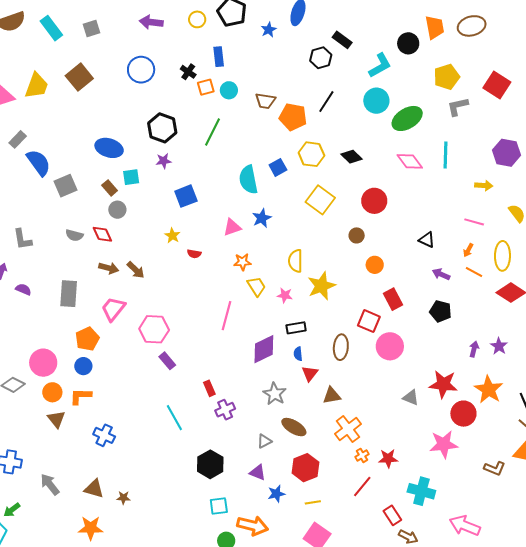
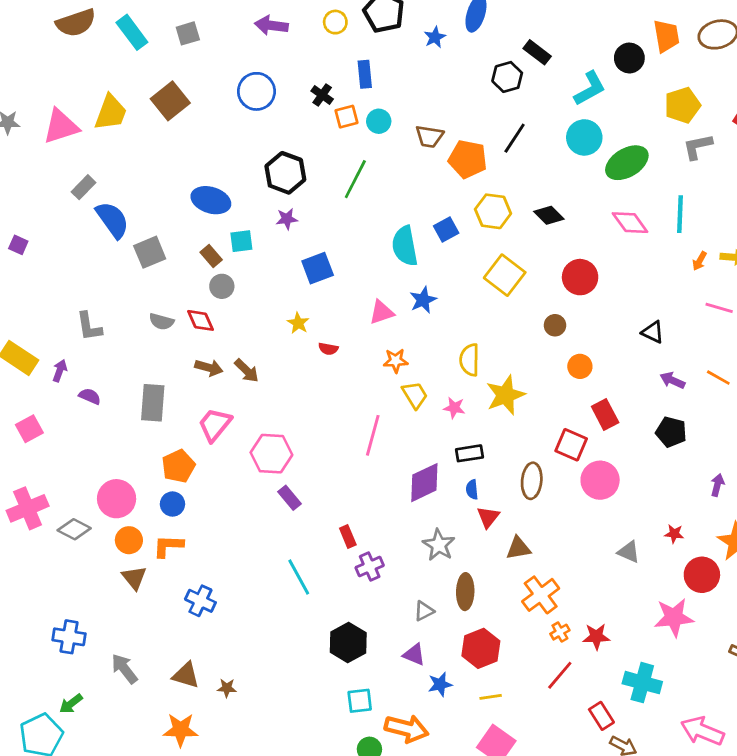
orange arrow: (468, 250) -> (700, 261), moved
red star: (443, 384) -> (674, 534), size x0.5
brown ellipse: (294, 427) -> (465, 592), turned 60

